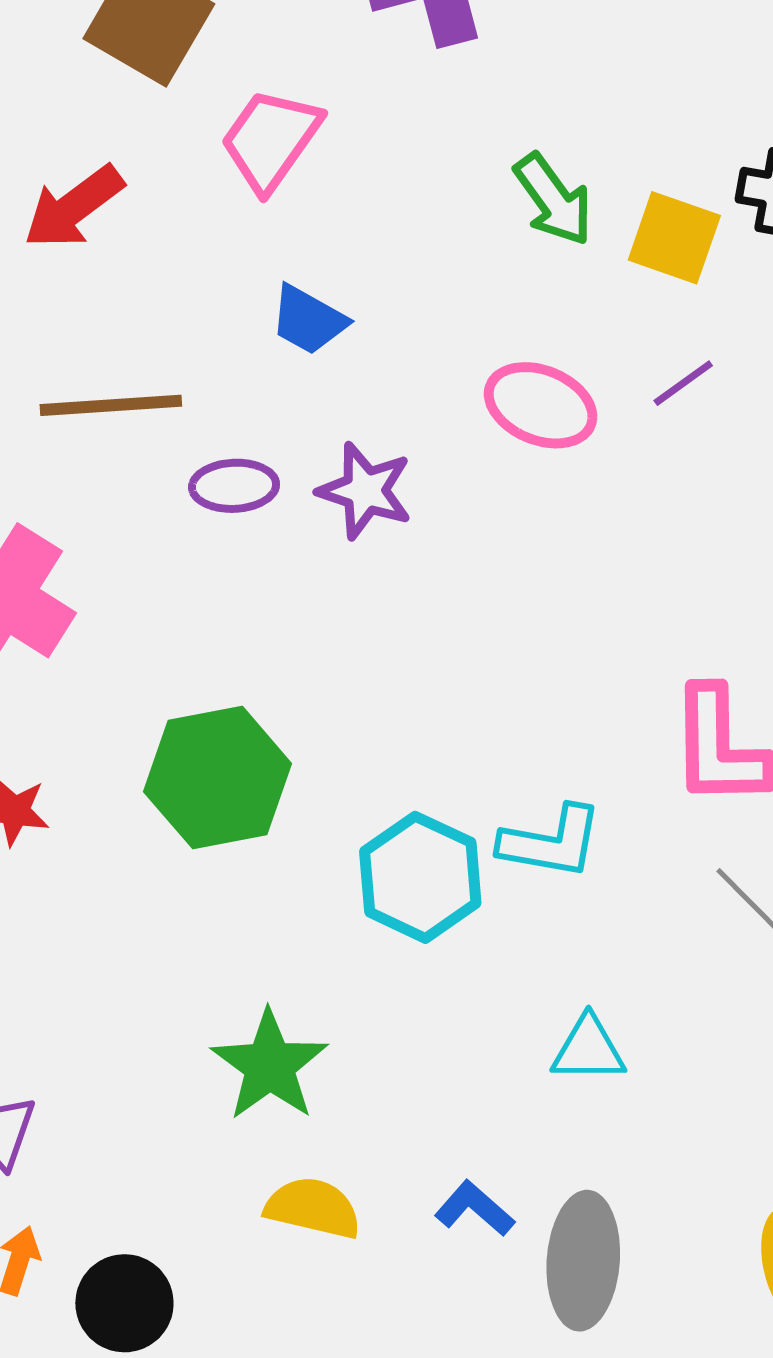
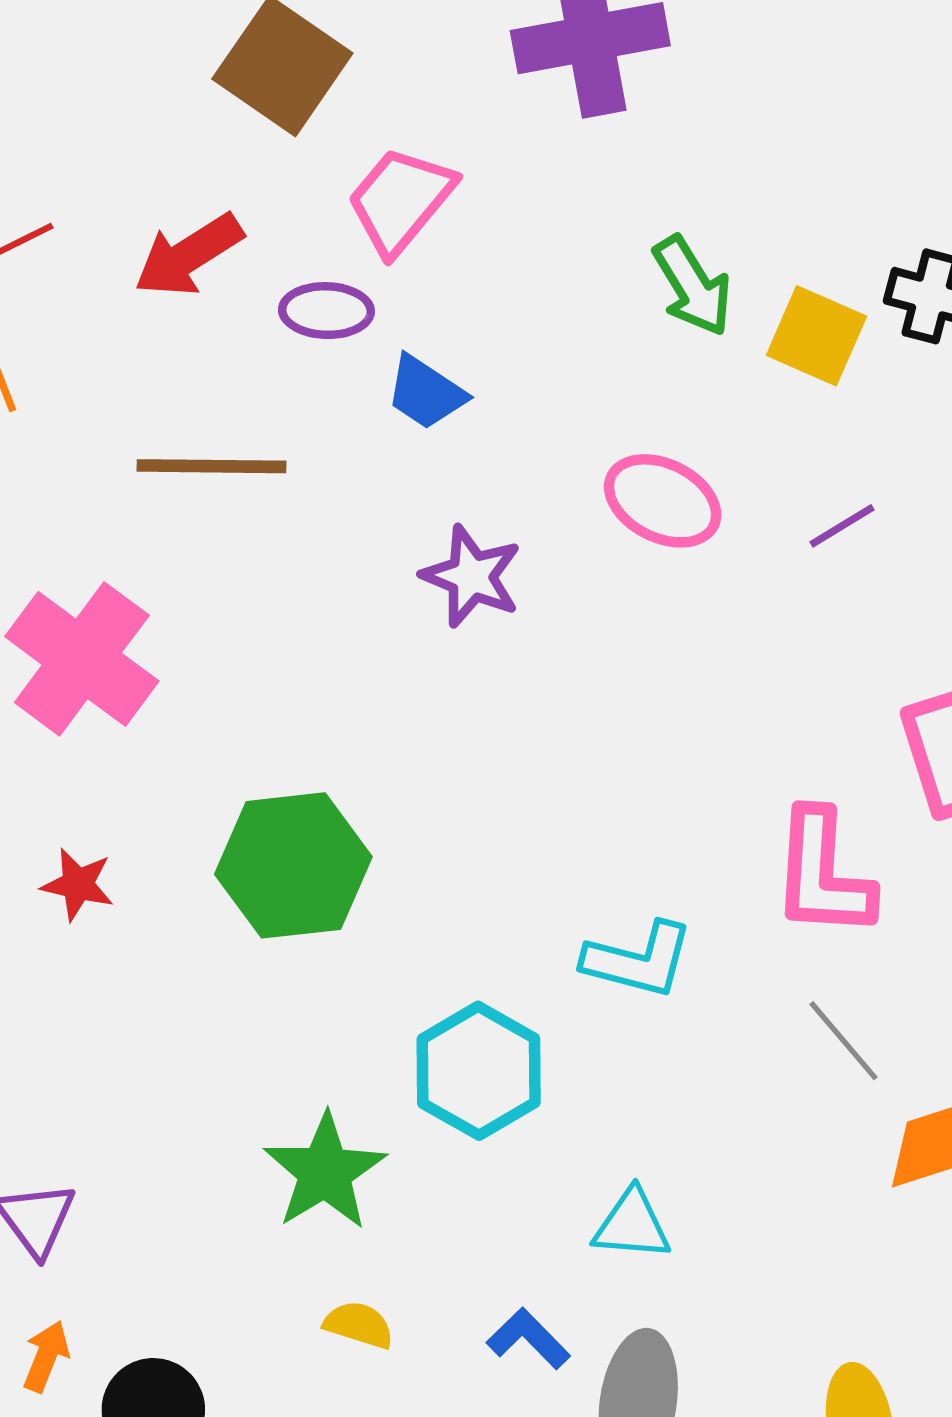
purple line: (683, 383) -> (842, 526), moved
purple ellipse: (234, 486) -> (326, 311), moved
cyan hexagon: (420, 877) -> (479, 1071), moved
cyan triangle: (588, 1049) -> (632, 1225), moved
yellow semicircle: (313, 1208) -> (359, 1325), size x0.7

